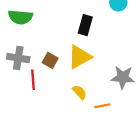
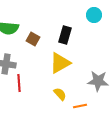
brown square: (50, 60) -> (33, 39), moved

